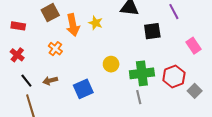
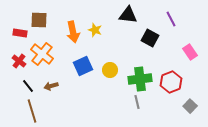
brown square: (50, 13) -> (39, 20), moved, turned 30
black square: (152, 31) -> (150, 38), turned 36
orange cross: (55, 49) -> (42, 54), moved, size x1.6
blue square: (83, 89) -> (83, 66), moved
gray square: (195, 91) -> (190, 106), moved

